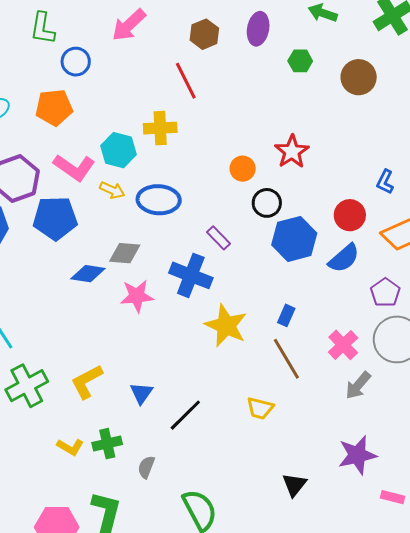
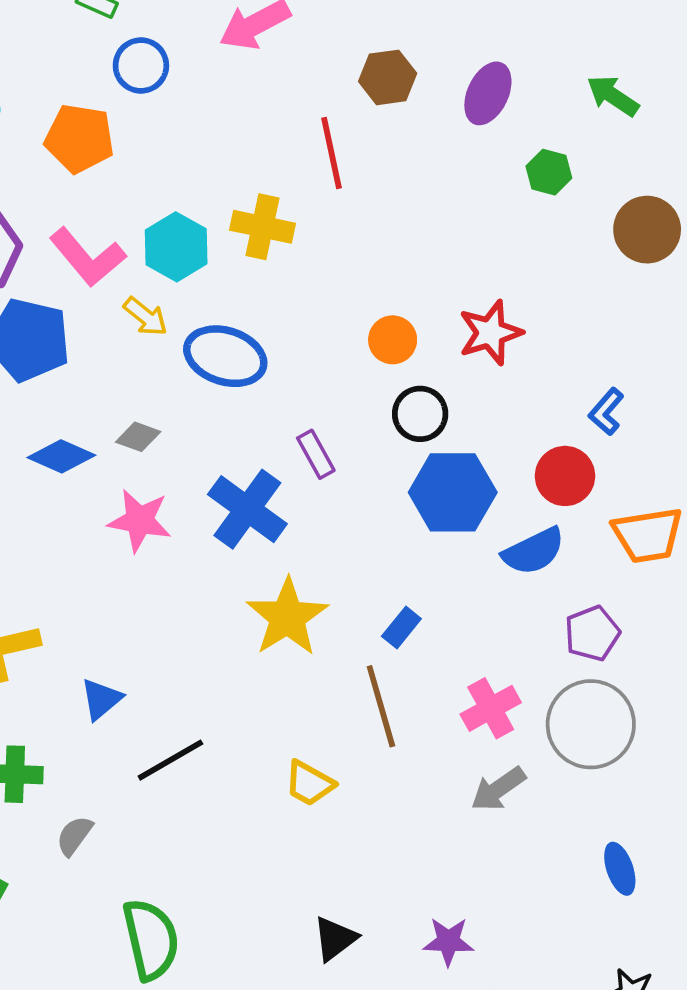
blue L-shape: (385, 182) -> (606, 412), moved
gray diamond: (125, 253) -> (138, 437), size x0.7
purple star: (357, 455) -> (448, 941), moved, size x0.7

